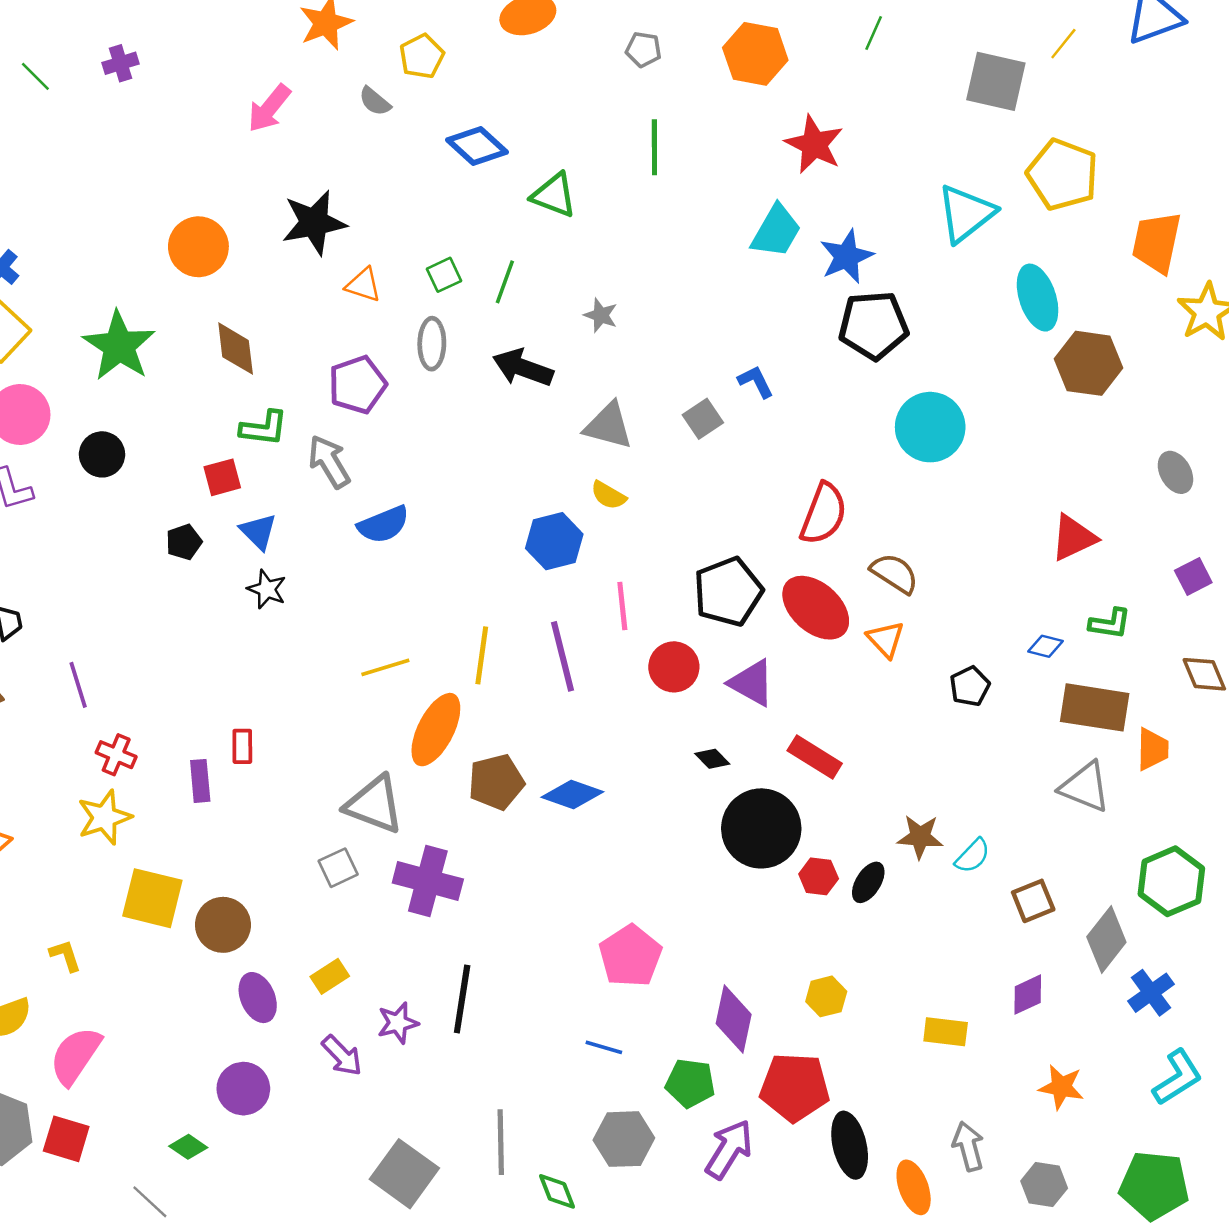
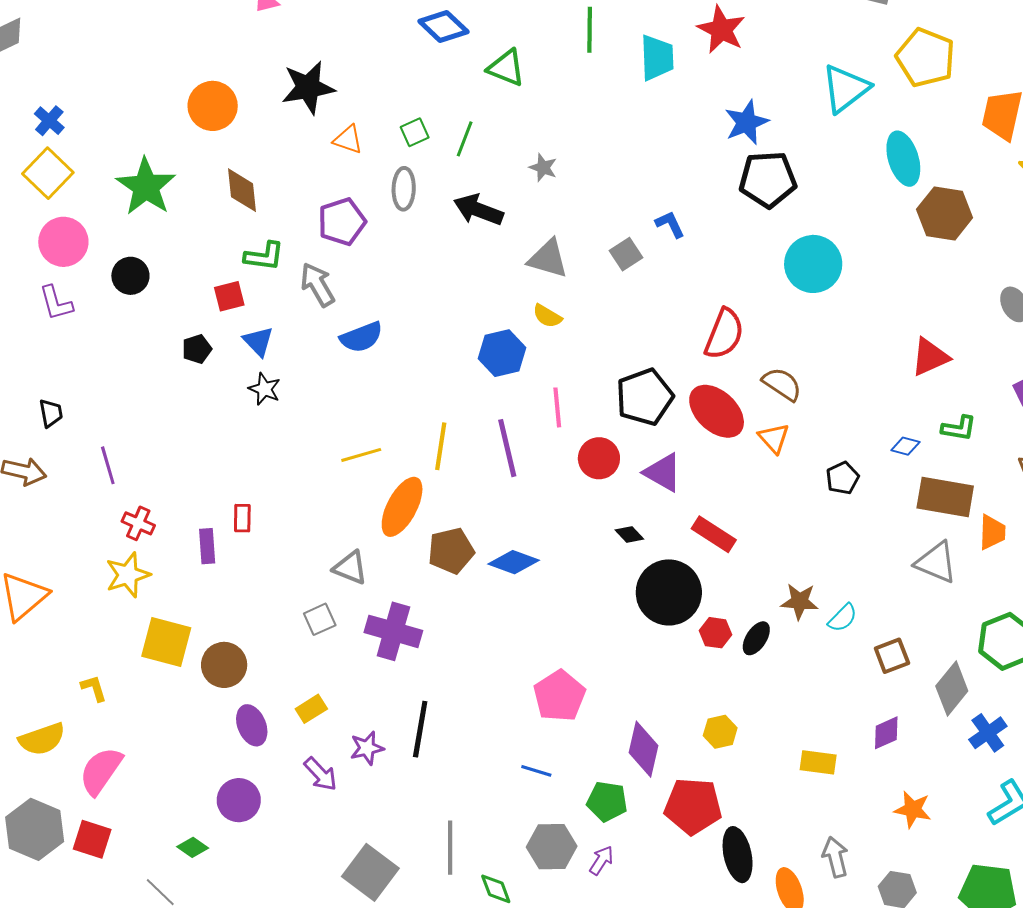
cyan trapezoid: (776, 231) -> (657, 58), moved, turned -33
gray triangle: (374, 804) -> (350, 568), size x0.7
purple arrow: (729, 1149) -> (601, 860), moved, size x0.6

